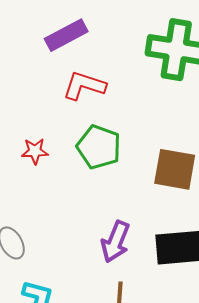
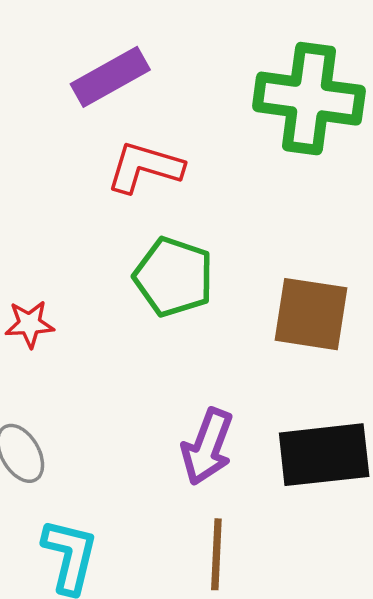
red star: (35, 151) -> (30, 324), moved

